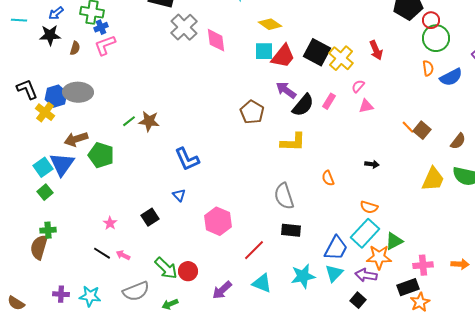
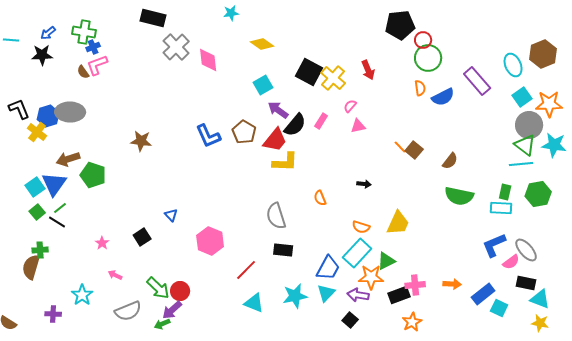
brown semicircle: (75, 48) -> (83, 72), moved, turned 128
cyan square: (264, 51) -> (263, 85), moved, turned -30
red trapezoid: (283, 56) -> (275, 140), moved
green line: (129, 121) -> (60, 208), moved
blue L-shape: (187, 159) -> (208, 136), moved
yellow trapezoid: (433, 179) -> (398, 223), moved
black line: (102, 253) -> (57, 222), moved
black rectangle: (408, 287) -> (399, 295), moved
purple arrow: (222, 290) -> (172, 310), moved
cyan star: (90, 296) -> (82, 295), moved, turned 30

